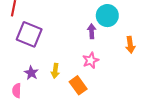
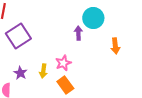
purple square: (29, 34) -> (18, 36), turned 35
pink star: (91, 60) -> (63, 63), moved

